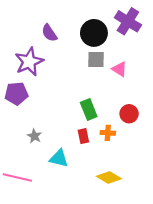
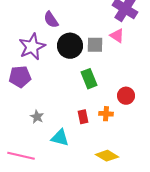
black circle: (94, 33) -> (70, 46), moved
pink triangle: (119, 69) -> (117, 36), moved
green rectangle: (89, 109) -> (89, 79), moved

